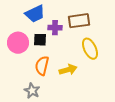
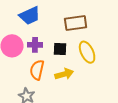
purple cross: (55, 28) -> (35, 45), moved
black square: (40, 40) -> (60, 49), moved

